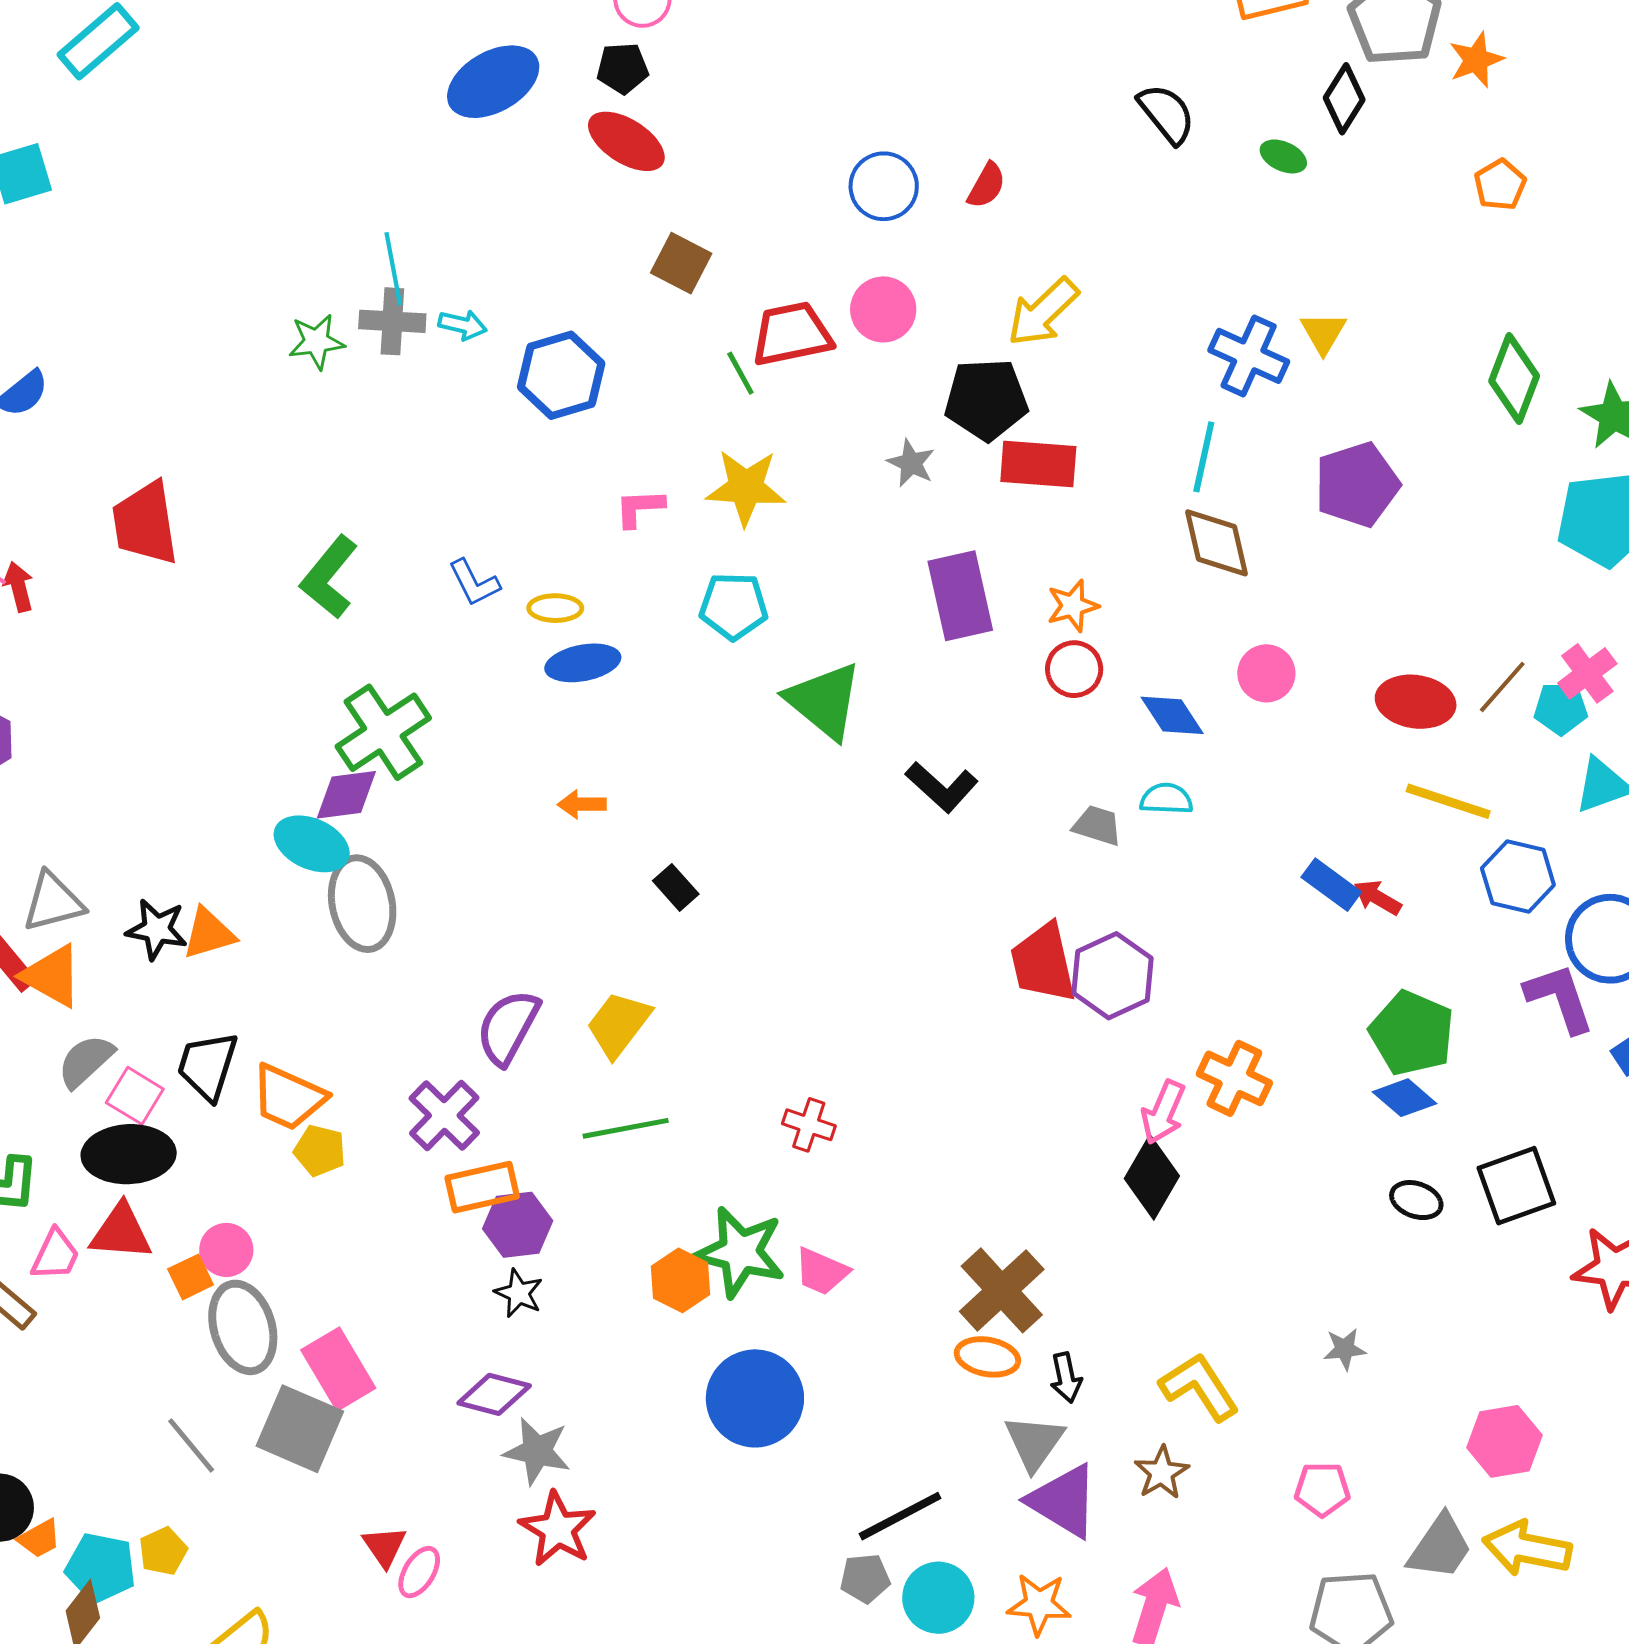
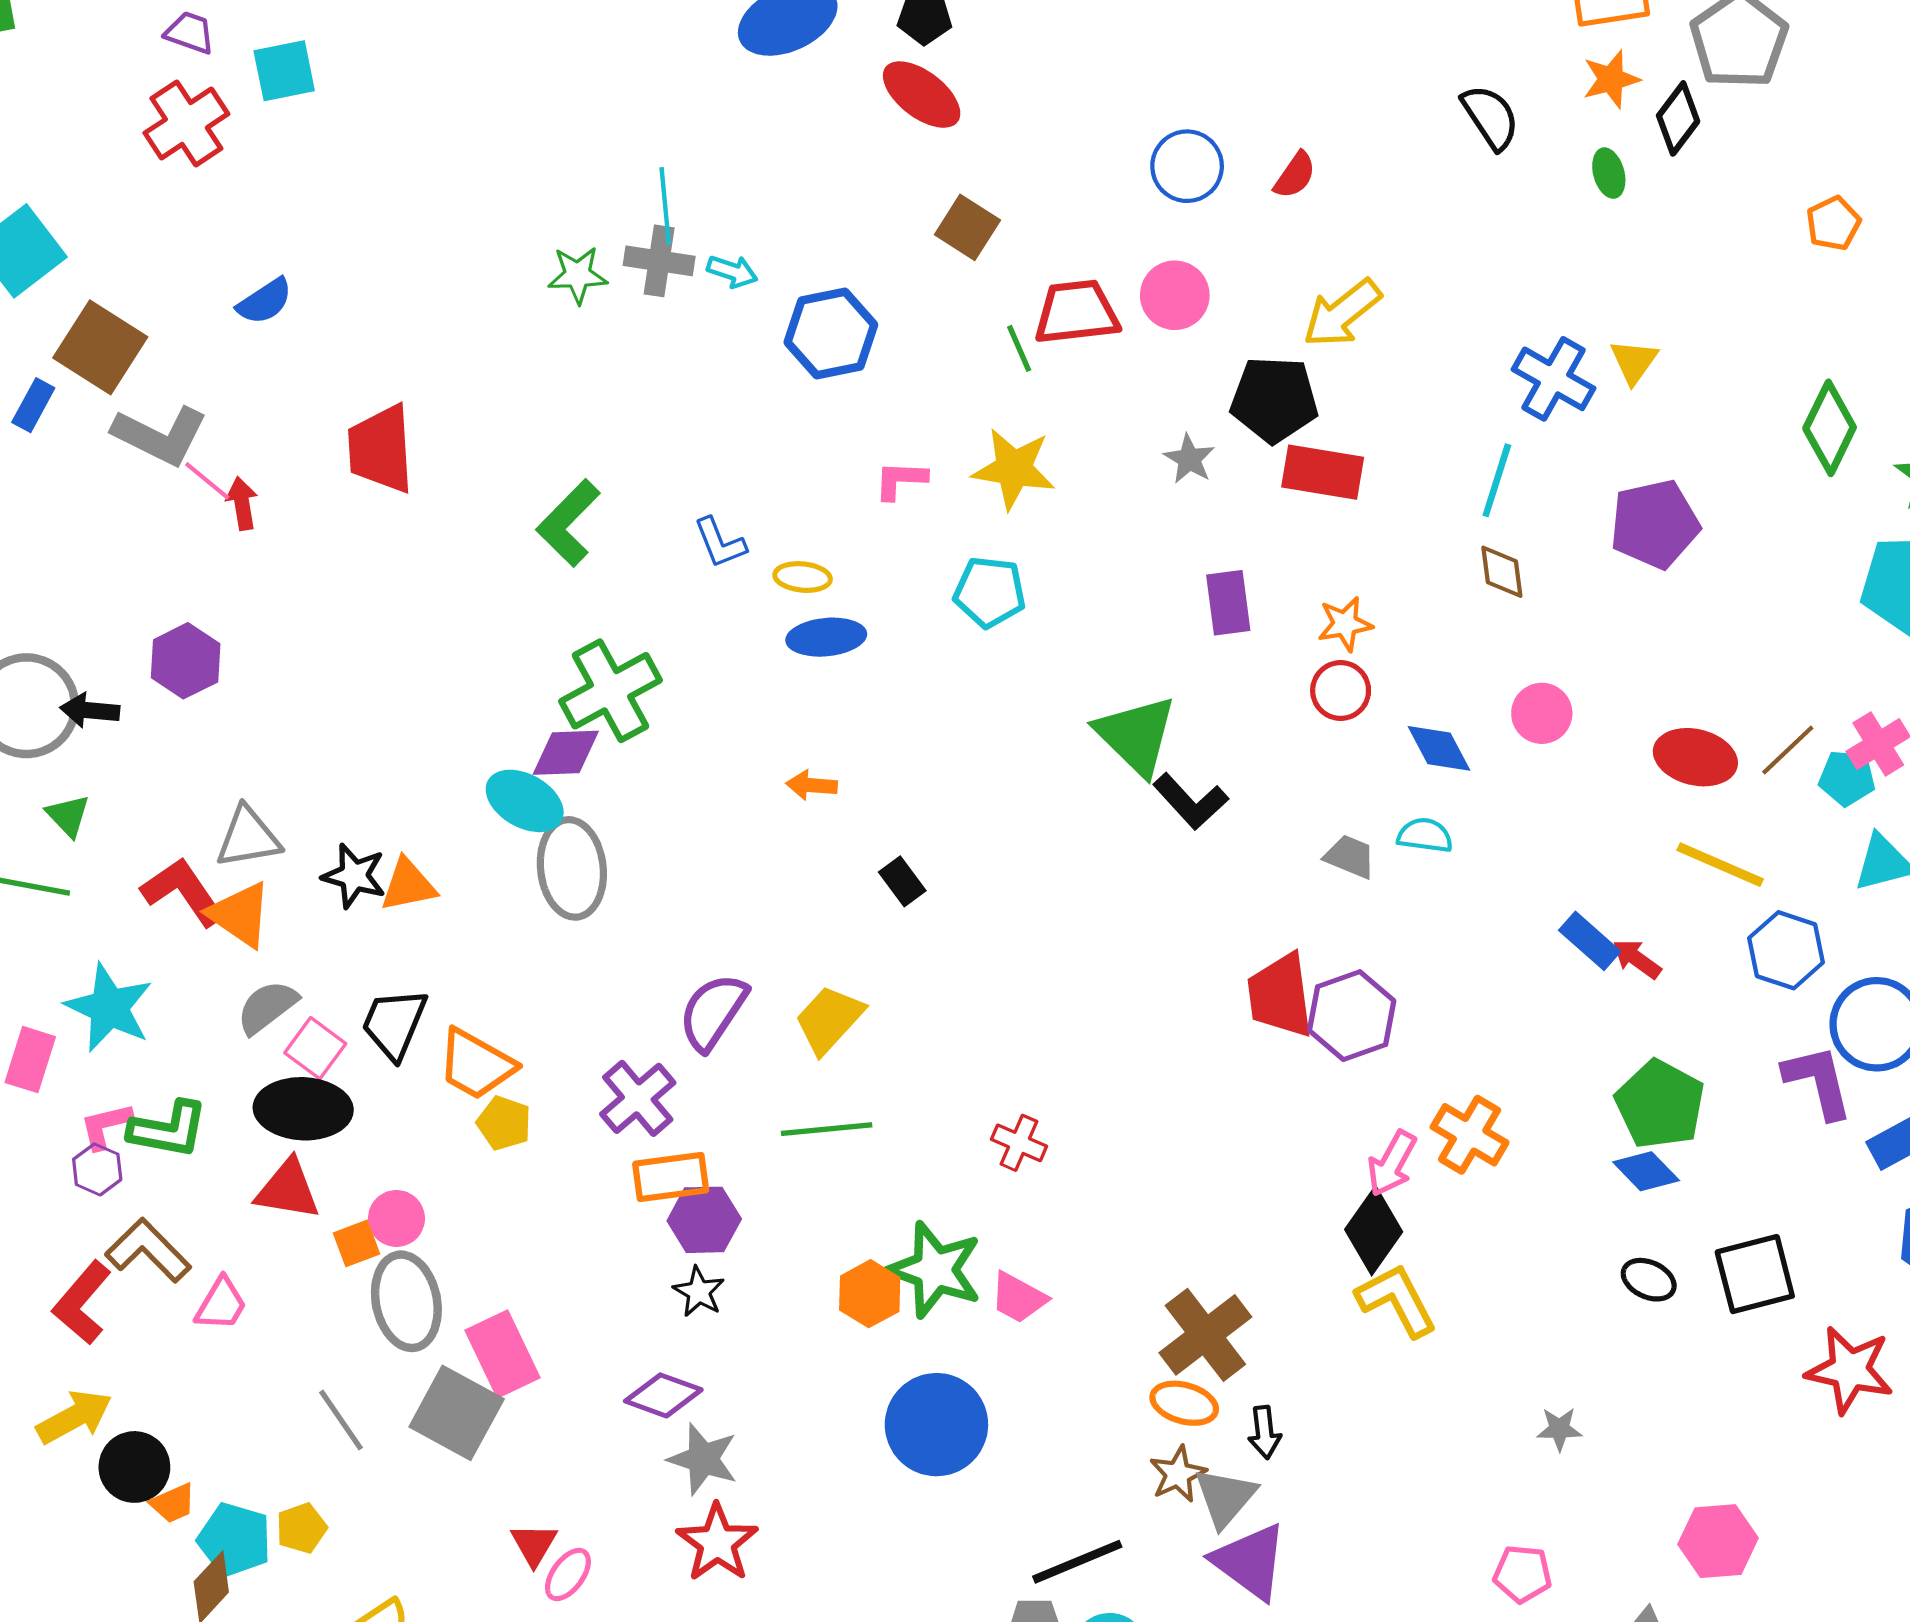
orange star: (1476, 60) -> (1611, 79), moved
green ellipse: (1283, 156) -> (1609, 173), turned 45
brown diamond: (1216, 543) -> (1502, 572), size x0.7
purple rectangle: (960, 596) -> (1228, 603), size x0.7
green triangle: (824, 701) -> (1136, 735), moved
pink trapezoid: (55, 1255) -> (221, 1304), moved
yellow L-shape: (1199, 1387) -> (1397, 1300), moved
brown star: (1162, 1473) -> (1178, 1474), moved

